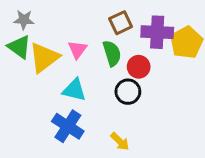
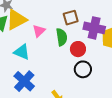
yellow triangle: (44, 58) -> (16, 20), moved
cyan triangle: (74, 90) -> (22, 52), moved
black circle: (128, 92) -> (83, 69), moved

